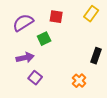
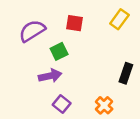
purple arrow: (25, 58) -> (50, 76), moved
purple square: (35, 78) -> (62, 104), moved

